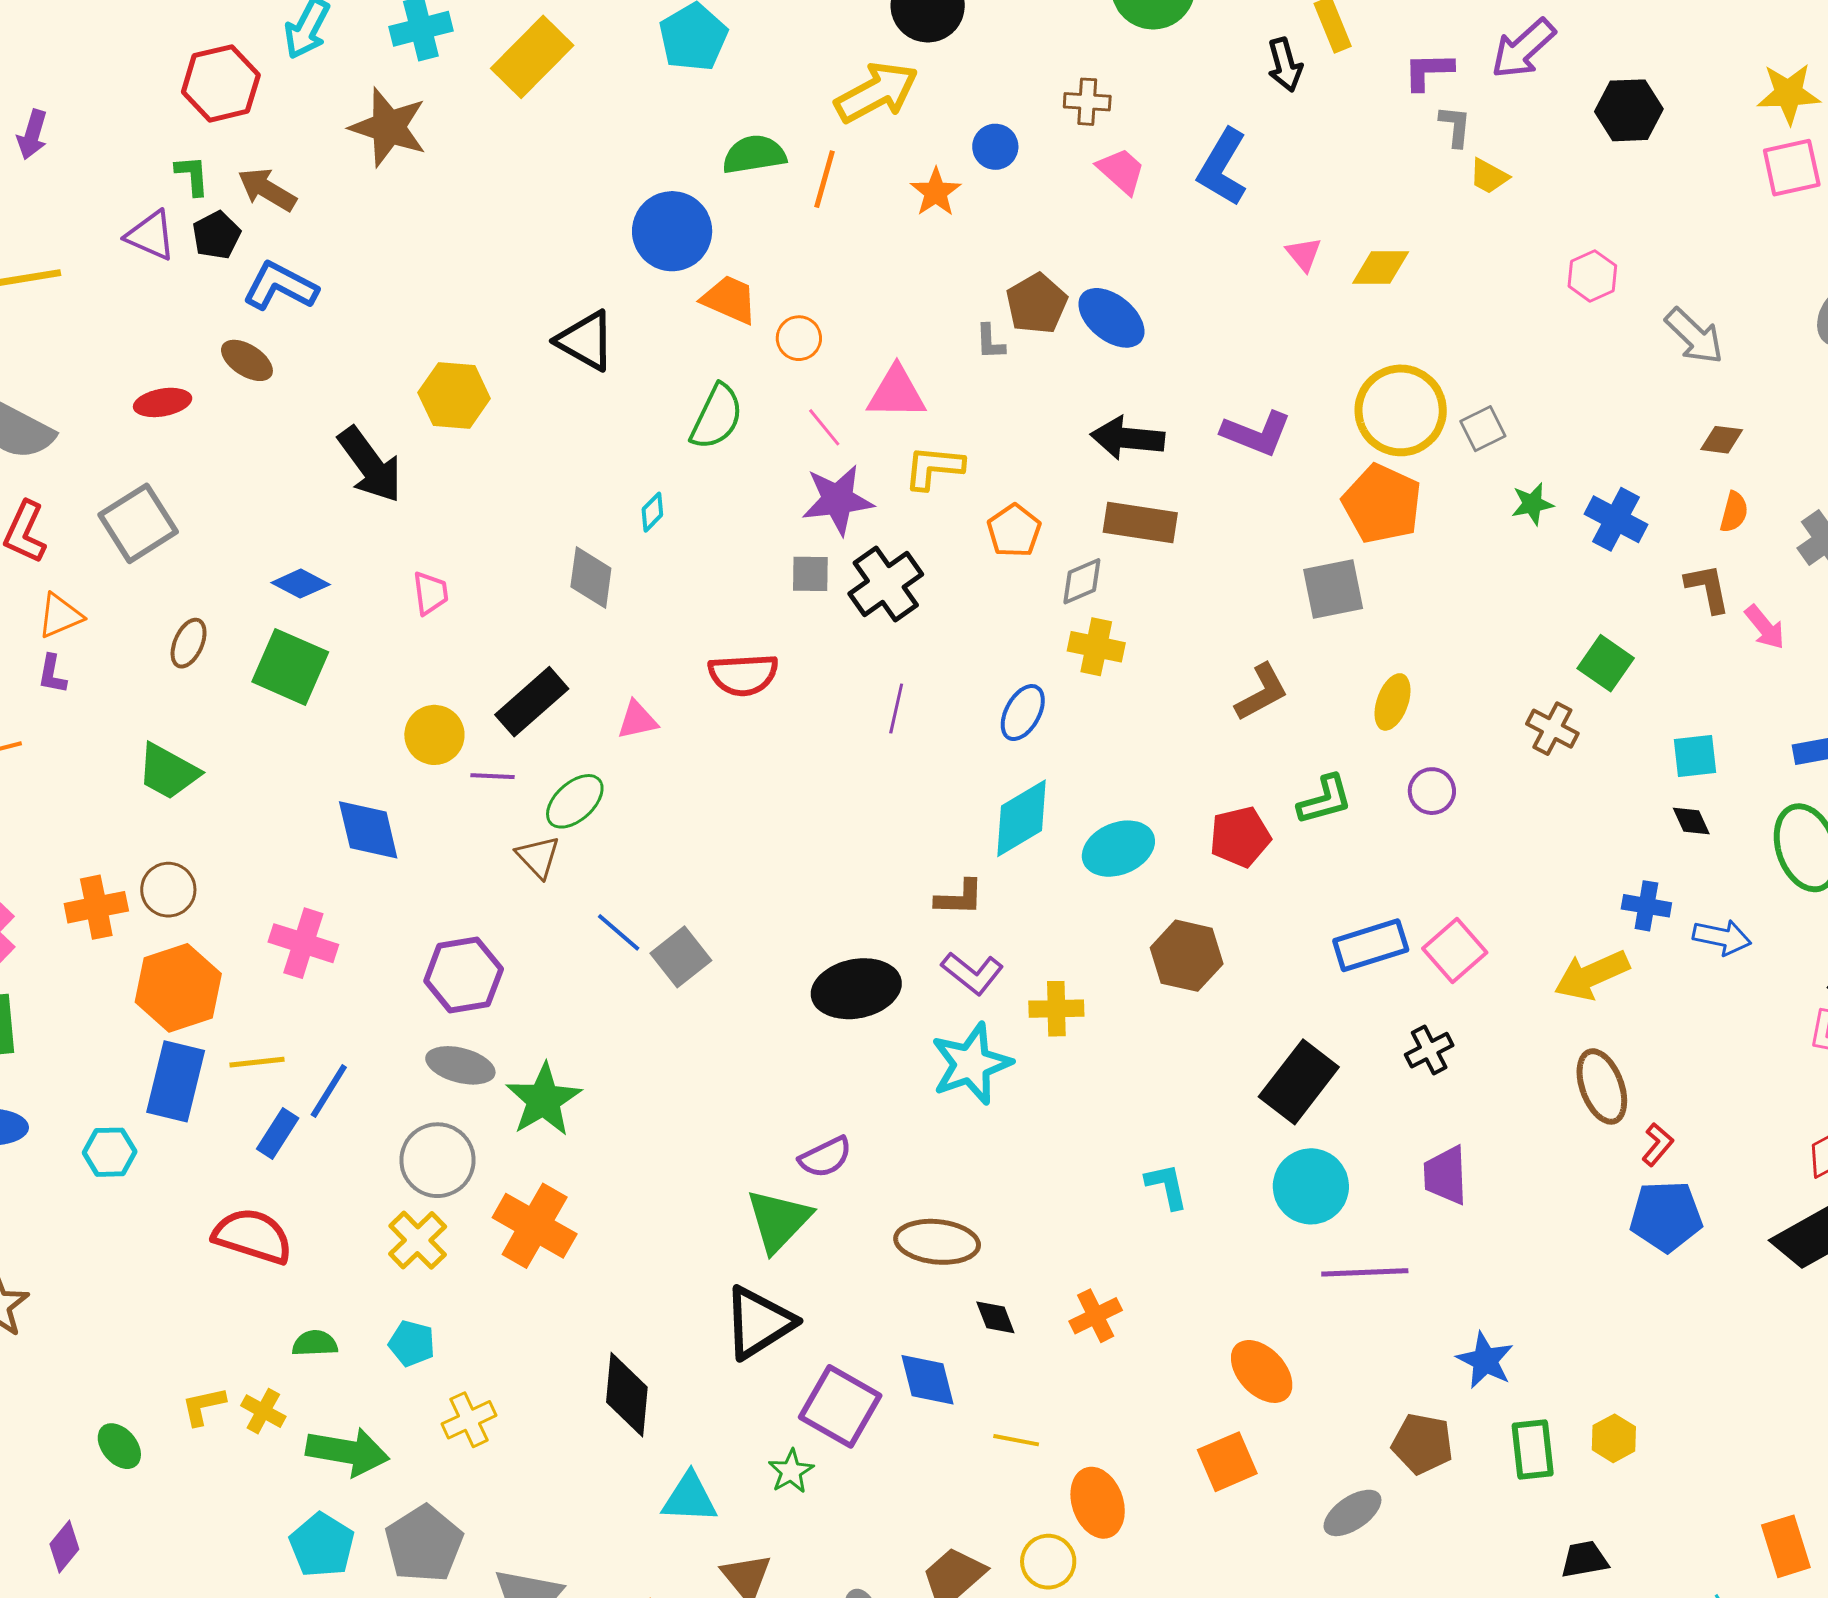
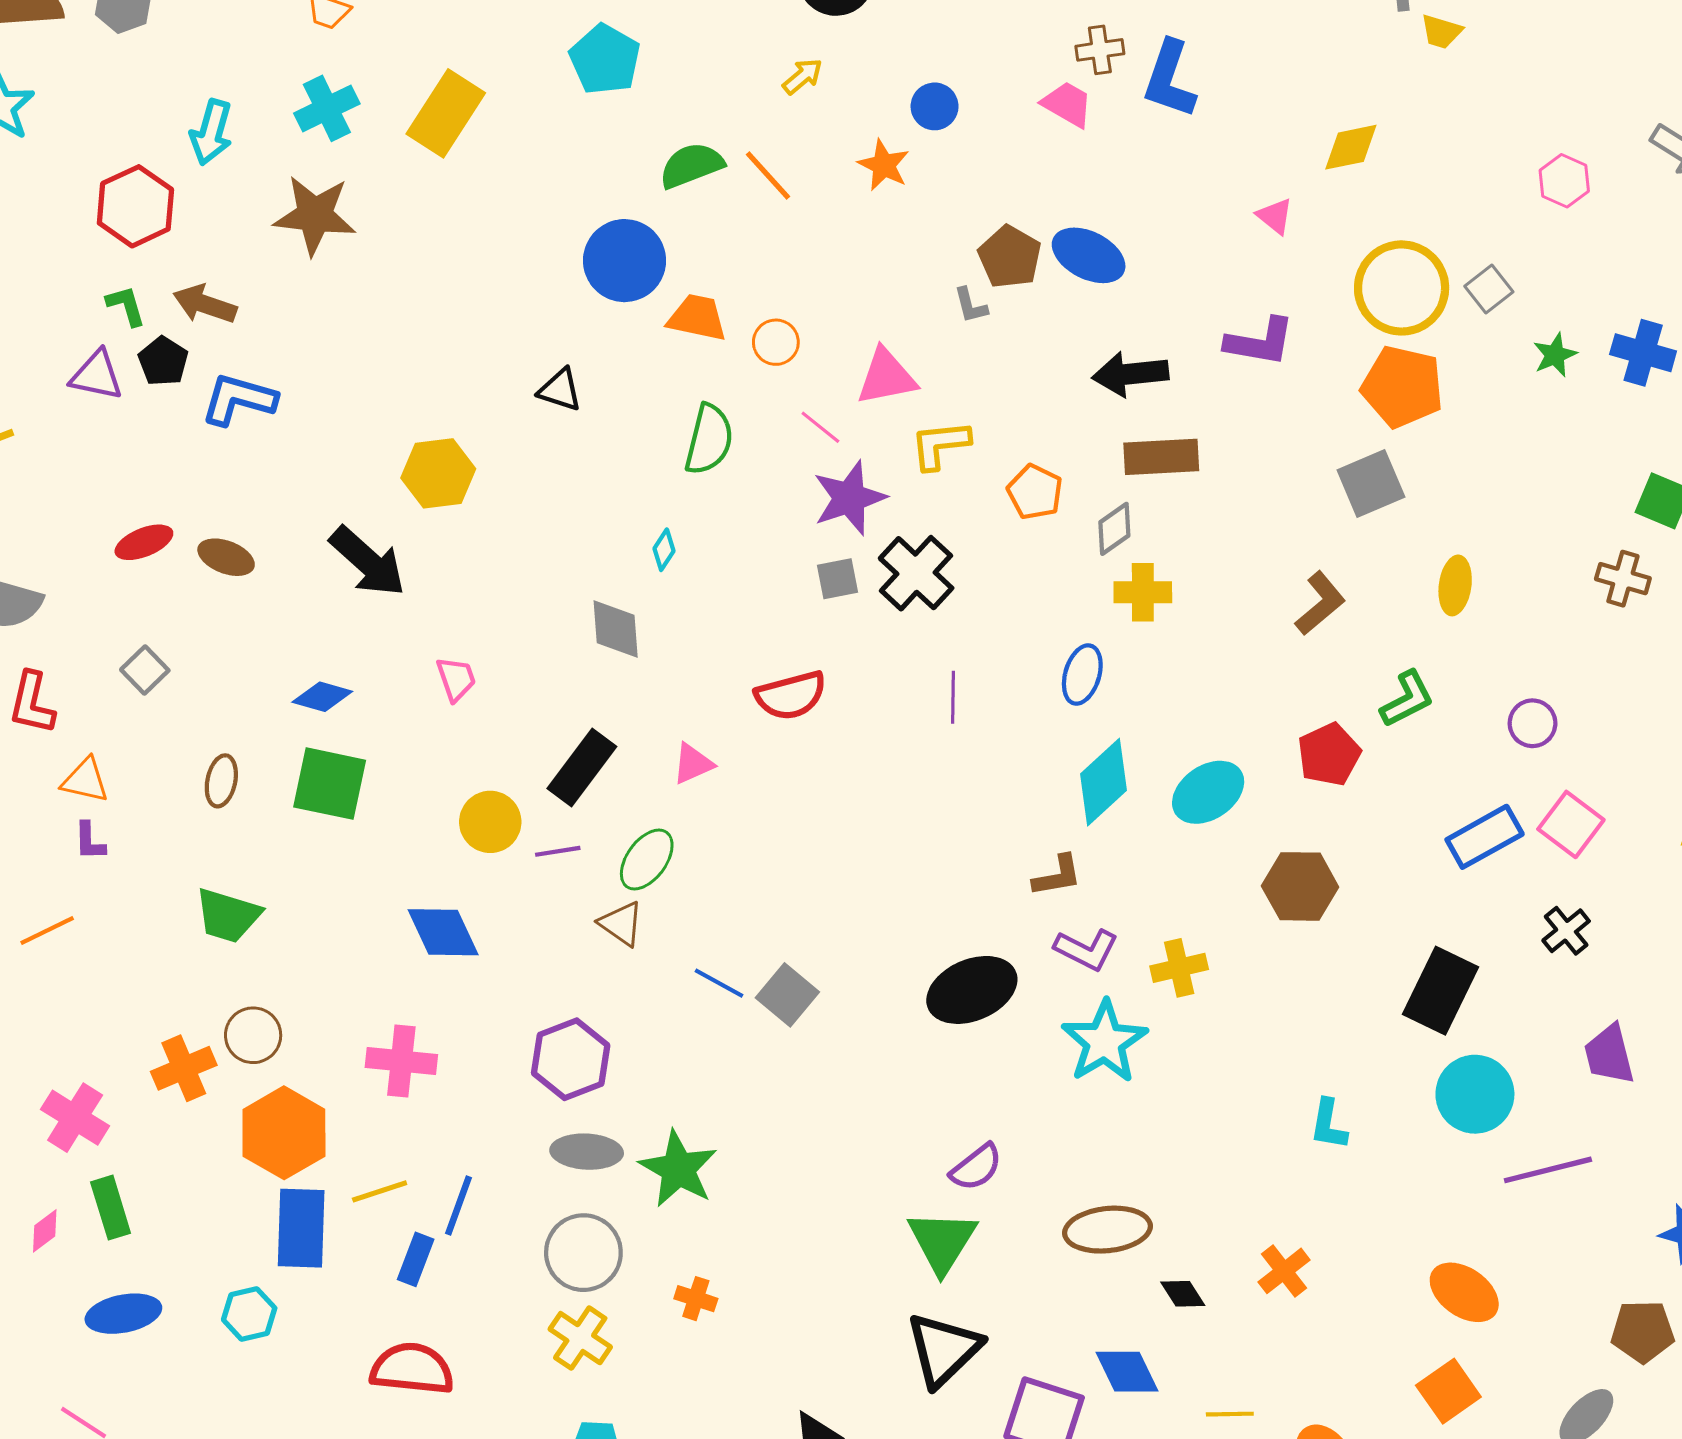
yellow arrow: (877, 92) -> (803, 76), size x0.5
brown cross: (1087, 102) -> (1100, 50), moved
orange line: (824, 179) -> (768, 175), turned -46
pink triangle: (1304, 254) -> (1275, 216), moved
pink hexagon: (1592, 276) -> (1564, 181), moved
black triangle: (586, 341) -> (560, 390), size x0.7
brown ellipse: (247, 360) -> (226, 557), moved
gray square: (138, 523) -> (145, 670), size x0.6
orange triangle: (60, 616) -> (85, 780), turned 48
purple circle: (1432, 791) -> (1533, 723), moved
cyan L-shape: (1167, 1186) -> (1329, 1124), turned -146
orange cross: (535, 1226) -> (696, 1299), size x0.5

